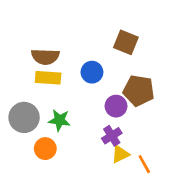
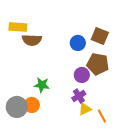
brown square: (126, 42) -> (100, 36), moved
blue circle: (92, 72) -> (78, 43), moved
yellow rectangle: (48, 78) -> (18, 27), moved
gray circle: (24, 117) -> (17, 107), moved

